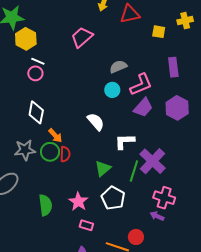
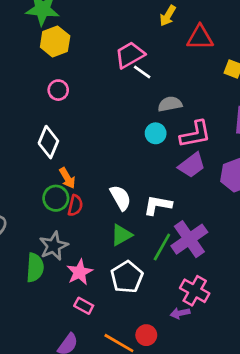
white line: (38, 61) -> (142, 72), moved
white semicircle: (96, 122) -> (120, 198), moved
gray star: (25, 150) -> (54, 246), moved, turned -30
purple arrow: (157, 216) -> (180, 313), turned -48

